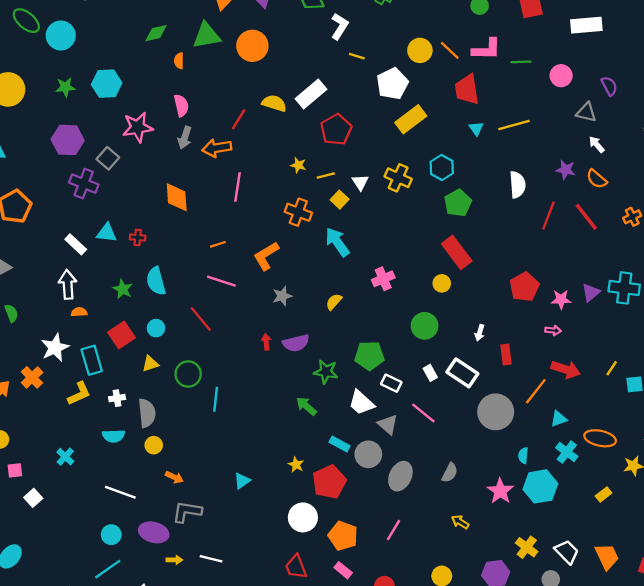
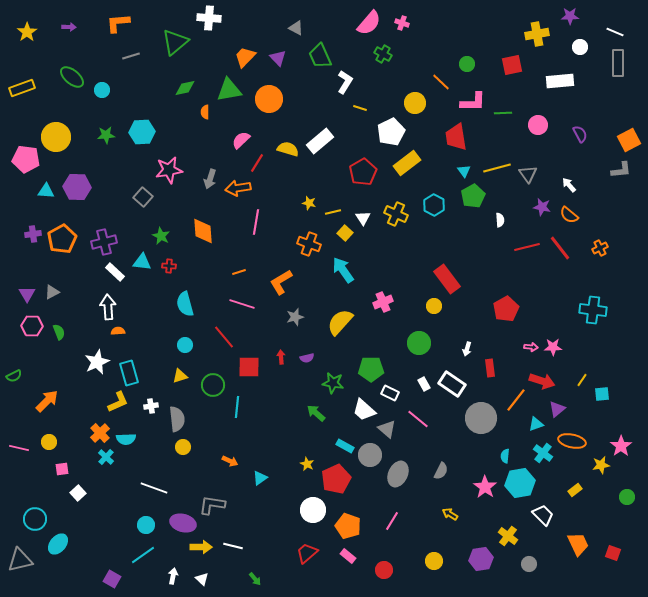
cyan circle: (61, 35) -> (102, 90), size x0.6
orange line: (450, 50) -> (441, 82), moved
pink semicircle: (181, 105) -> (241, 140), moved, turned -120
gray triangle: (586, 112) -> (528, 174), moved, turned 42
red pentagon: (336, 130) -> (363, 172), moved
purple hexagon: (68, 140) -> (77, 187), moved
purple cross: (84, 184) -> (104, 242), moved, turned -35
white semicircle: (517, 185) -> (500, 220), size x0.6
green pentagon: (458, 203) -> (473, 196), moved
red line: (548, 216) -> (527, 247), turned 55
green star: (123, 289) -> (161, 236), moved
purple triangle: (591, 293) -> (557, 409), moved
pink star: (561, 299) -> (553, 347), moved
yellow semicircle: (334, 302) -> (340, 322), size x1.8
red square: (122, 335) -> (249, 367), moved, turned 35
purple semicircle: (296, 343) -> (307, 358), size x0.6
orange cross: (32, 377) -> (100, 433), moved
cyan semicircle: (114, 436) -> (126, 439), moved
orange arrow: (174, 477) -> (230, 461), moved
white trapezoid: (567, 552) -> (543, 515), moved
yellow arrow: (174, 560) -> (201, 547), size x1.5
red trapezoid: (296, 567) -> (307, 553), turned 70

